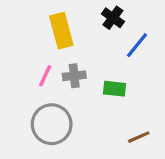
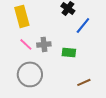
yellow rectangle: (61, 31) -> (22, 16), moved
pink line: (45, 76) -> (26, 44), turned -72

